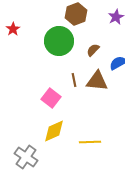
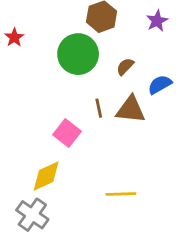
yellow diamond: (54, 131) -> (46, 176), moved

